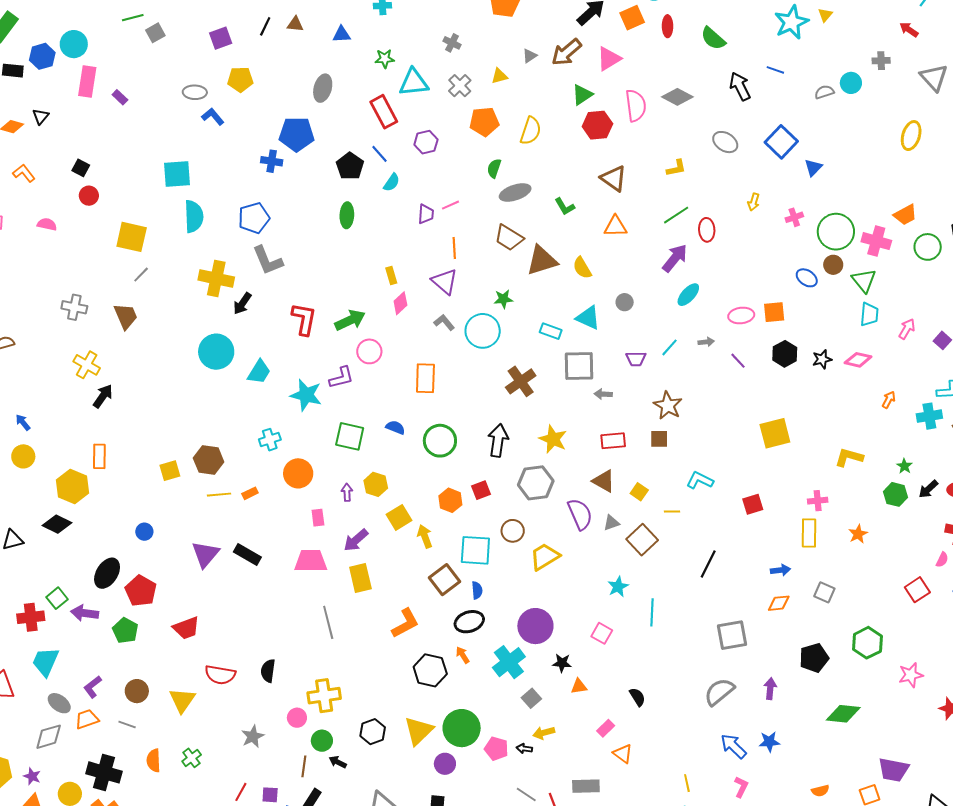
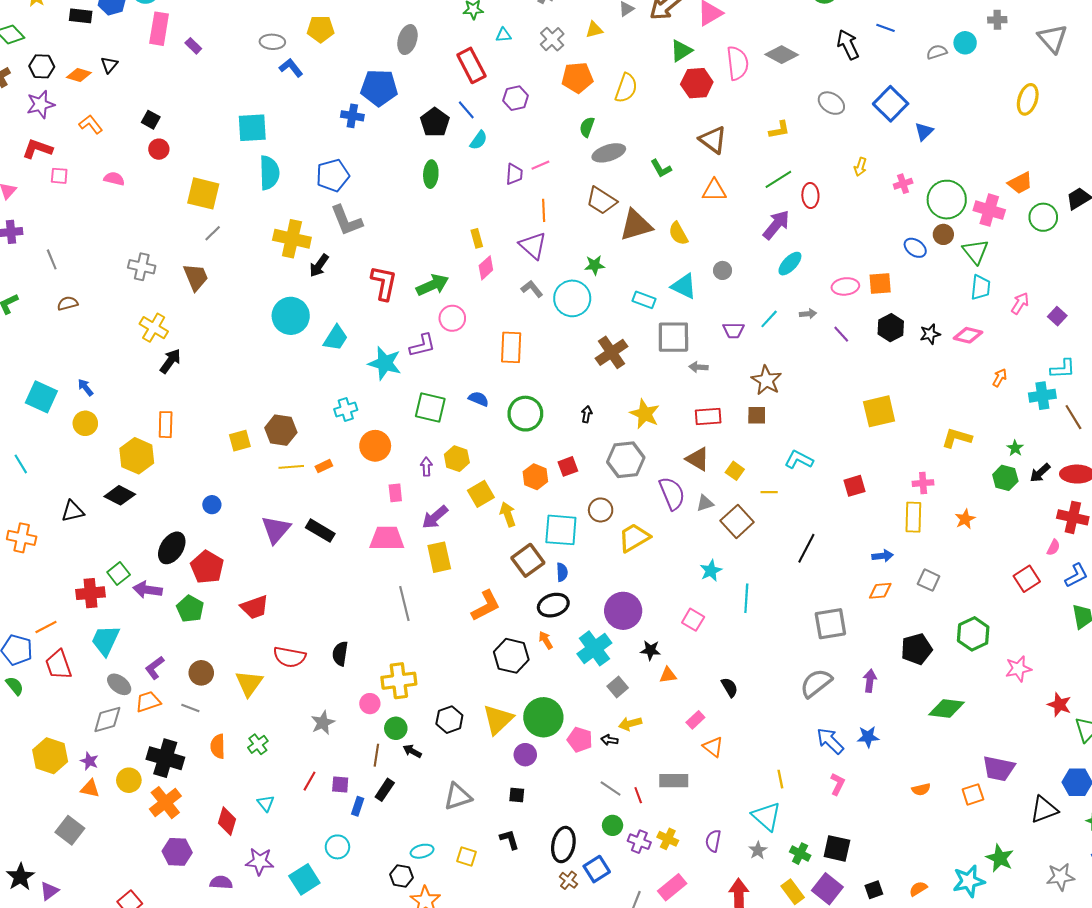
cyan triangle: (414, 82) -> (503, 35), size x0.5
black arrow: (498, 440) -> (587, 414), size x0.5

